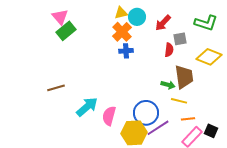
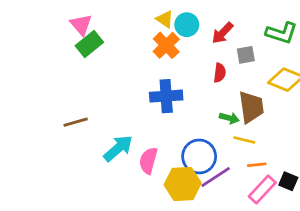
yellow triangle: (121, 13) -> (165, 19), turned 48
red semicircle: (169, 50) -> (220, 73), moved
blue cross: (126, 51) -> (166, 96), moved, size x1.6

